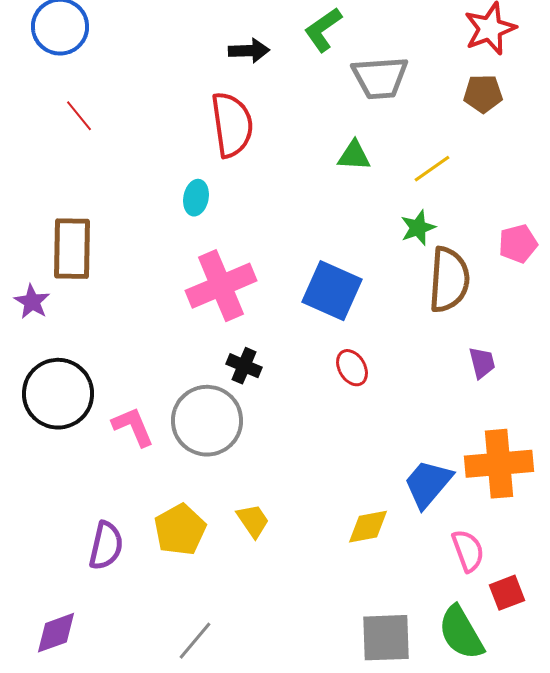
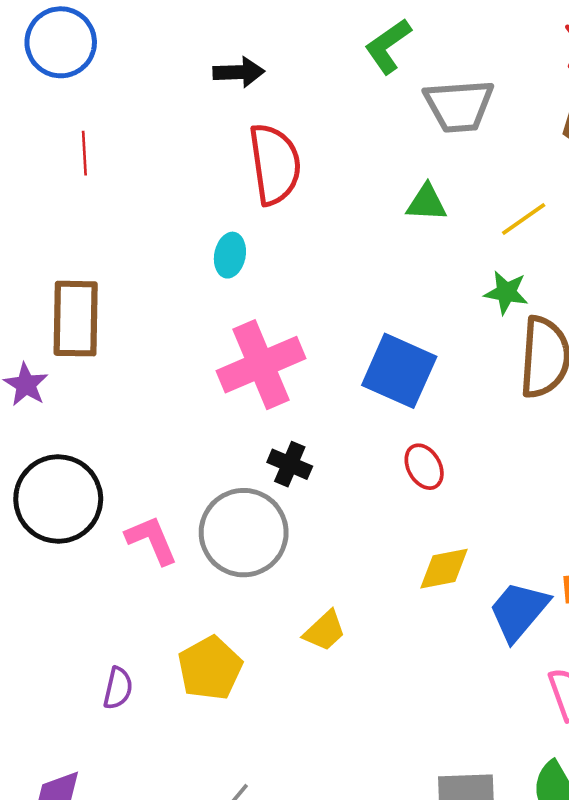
black arrow: (249, 51) -> (239, 72), moved
red line: (79, 116) -> (84, 153), turned 36
green star: (418, 228) -> (506, 292), turned 30
yellow trapezoid: (253, 521) -> (325, 631), moved, turned 81
yellow diamond: (368, 527) -> (444, 569), moved
purple semicircle: (106, 546) -> (118, 688), size x0.7

